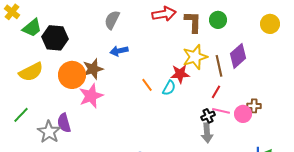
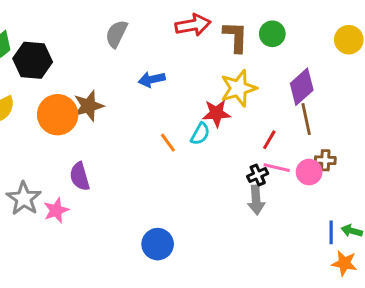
blue arrow: (119, 51) -> (152, 79), moved
brown line: (219, 66) -> (306, 119), moved
orange line: (147, 85) -> (168, 143), moved
pink star: (91, 96) -> (56, 210), moved, size x0.7
purple semicircle: (64, 123) -> (80, 176), moved

